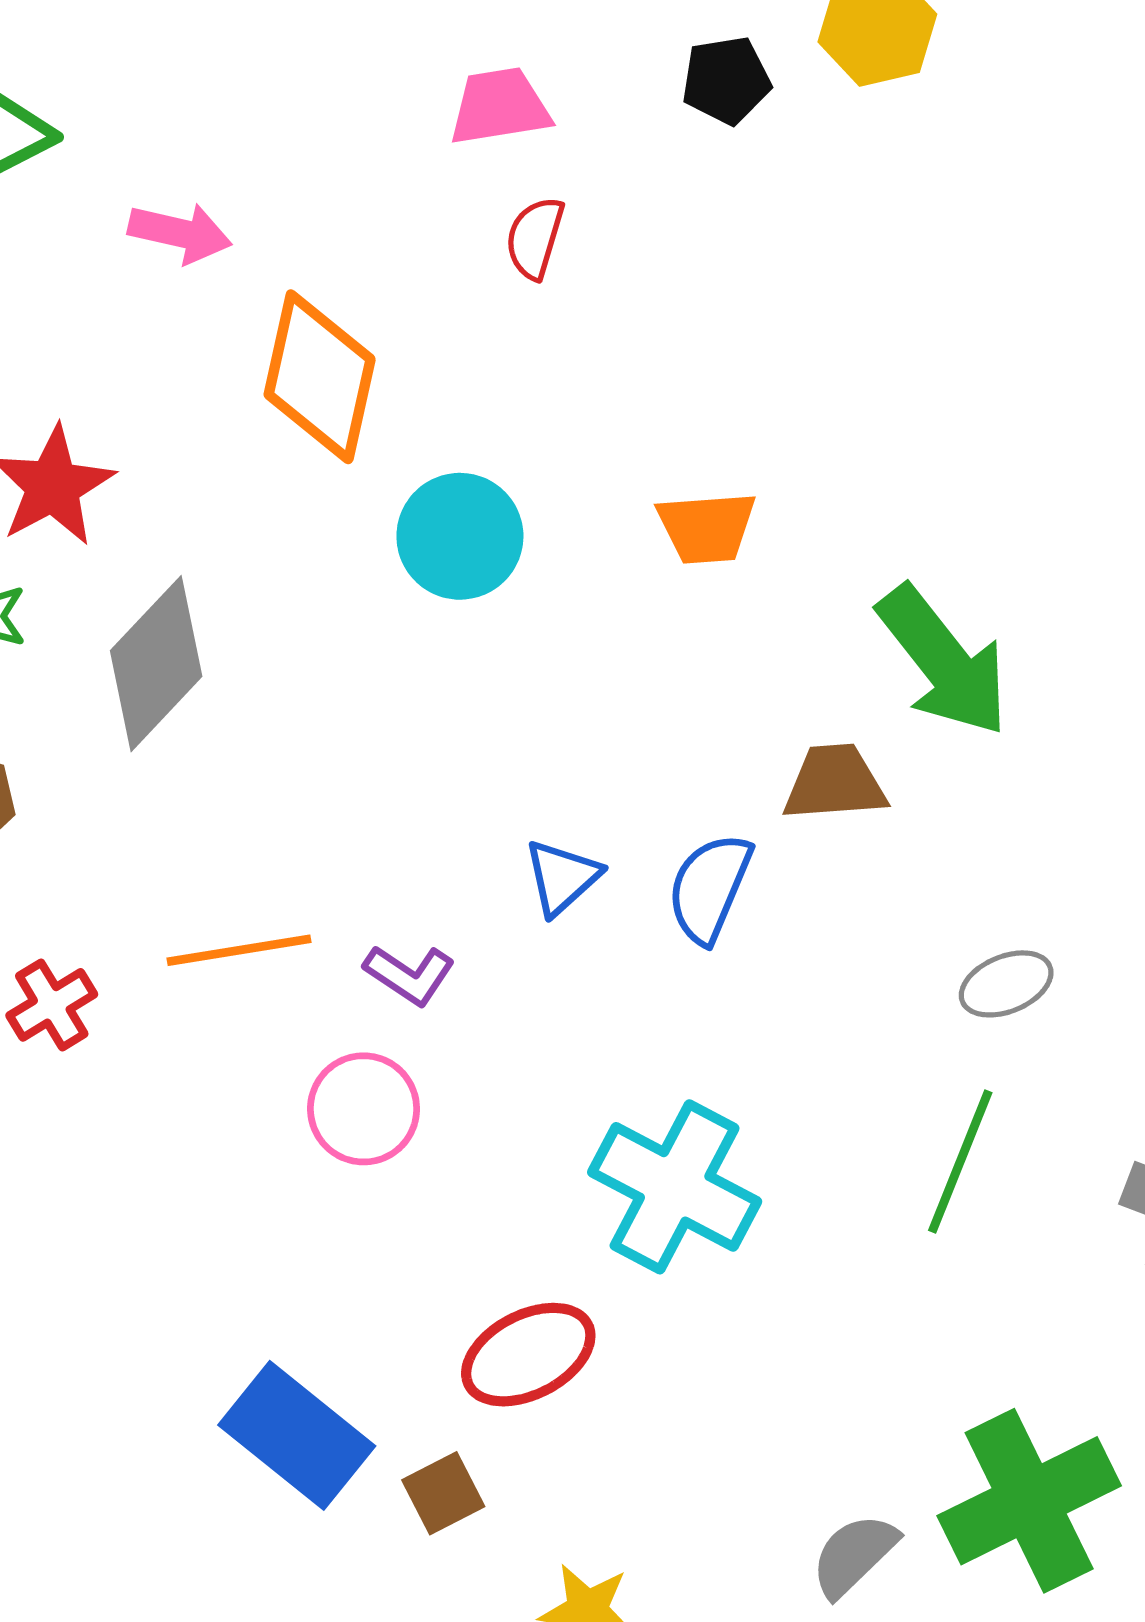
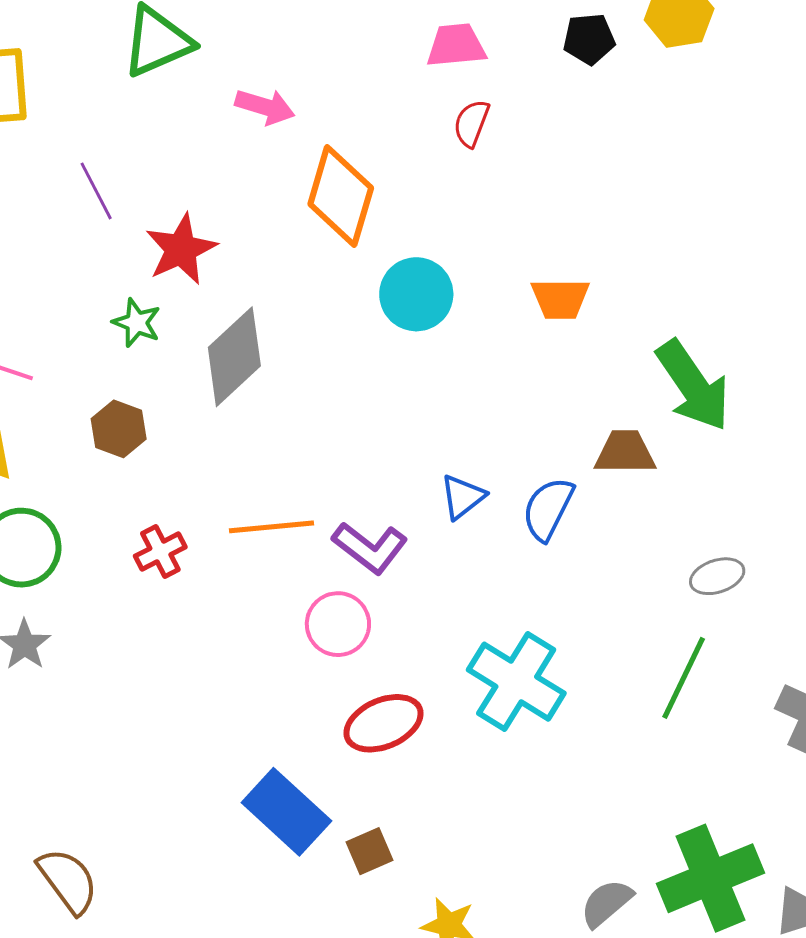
purple L-shape: (409, 975) -> (370, 548), size x1.4
red ellipse: (528, 1355) -> (383, 723), moved

